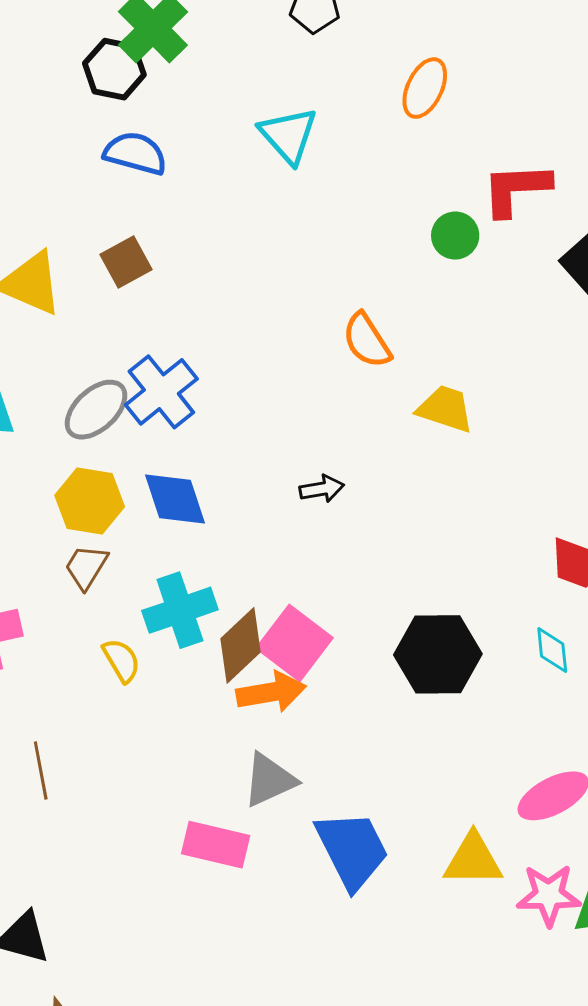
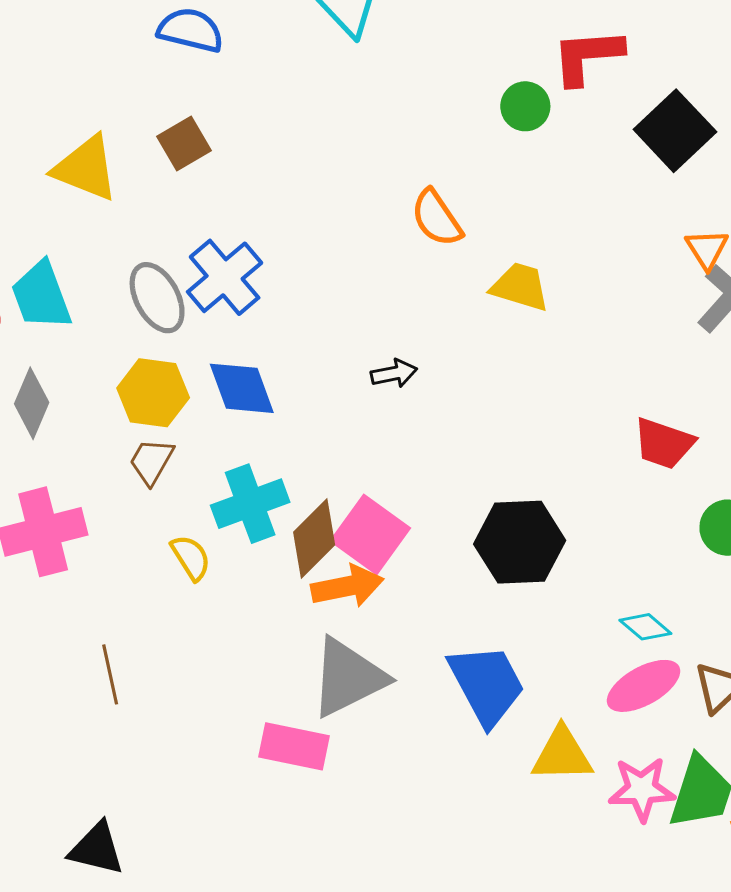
gray ellipse: (96, 410) -> (157, 298), turned -74
cyan diamond: (552, 650) -> (645, 627), moved, turned -42
gray triangle: (269, 780) -> (348, 678), size x1.4
blue trapezoid: (352, 850) -> (487, 685), moved

